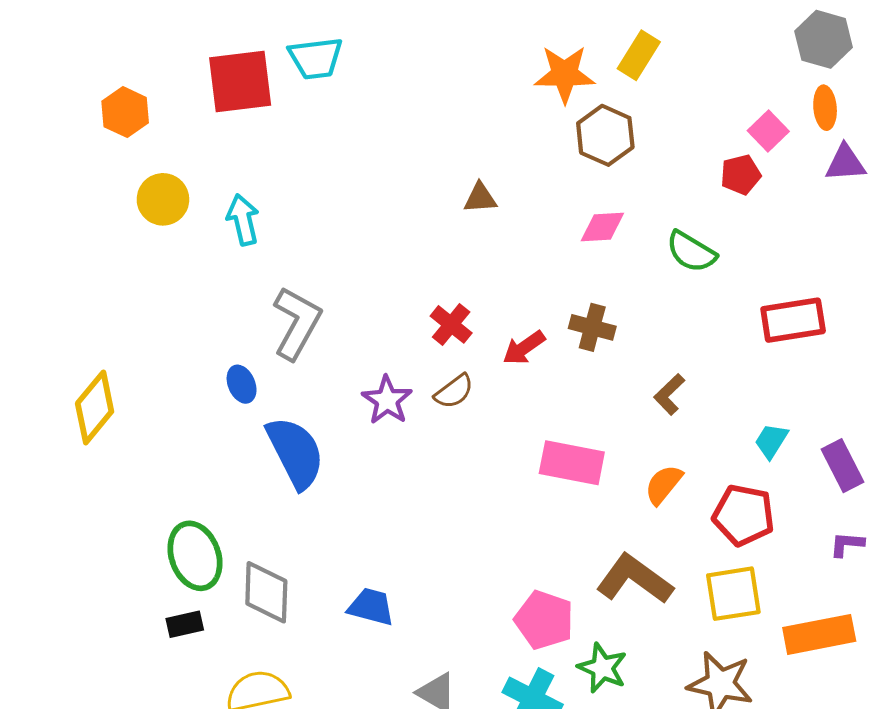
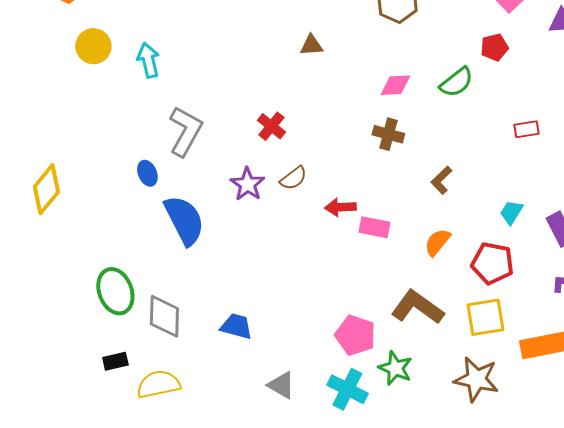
red pentagon: (741, 175) -> (494, 47), moved
pink diamond: (602, 227) -> (395, 85), moved
green semicircle: (691, 252) -> (456, 82), turned -69
red rectangle: (793, 320) -> (526, 129), size x0.6
red cross: (451, 324) -> (271, 126), moved
red arrow: (524, 348) -> (340, 207), moved, turned 32
pink rectangle: (572, 463) -> (374, 227), size x0.7
black rectangle: (185, 624) -> (115, 361), moved

